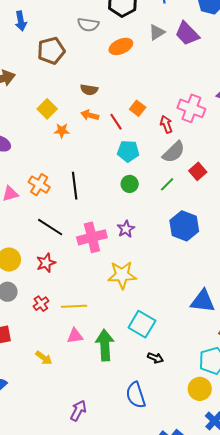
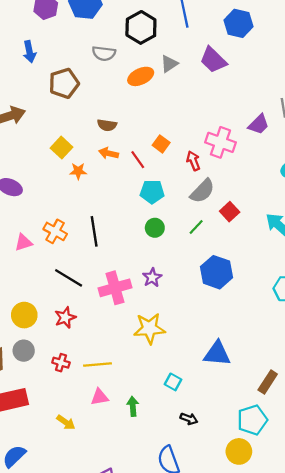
gray triangle: (157, 32) -> (169, 64), moved
blue triangle: (203, 301) -> (217, 354), moved
red cross: (41, 304) -> (61, 363), turned -35
cyan square: (142, 324) -> (173, 382), size x0.6
green arrow: (105, 345) -> (133, 406), size x0.6

